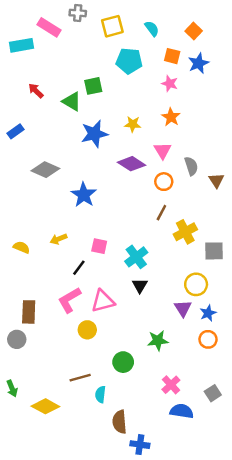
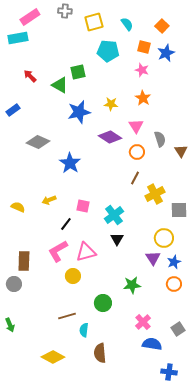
pink rectangle: (49, 27) -> (30, 17), moved, turned -66
yellow diamond: (45, 406) -> (53, 357), moved
blue cross: (140, 445) -> (169, 372), moved

